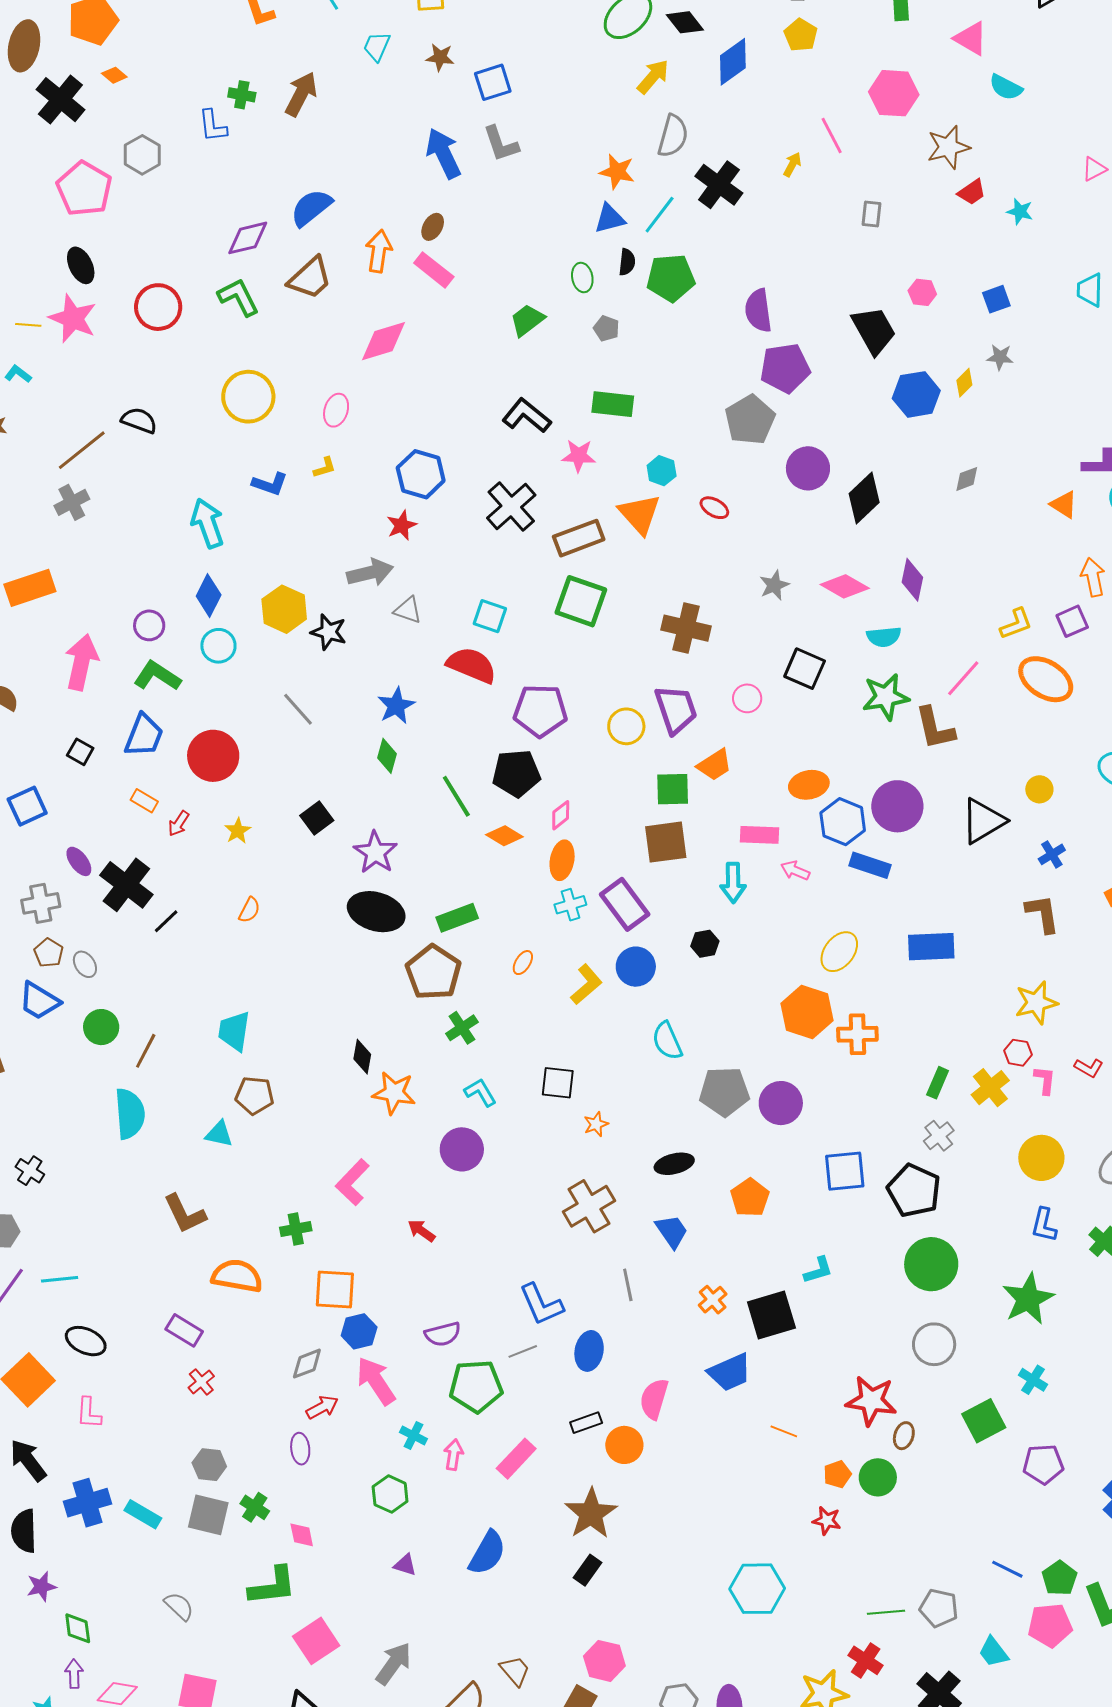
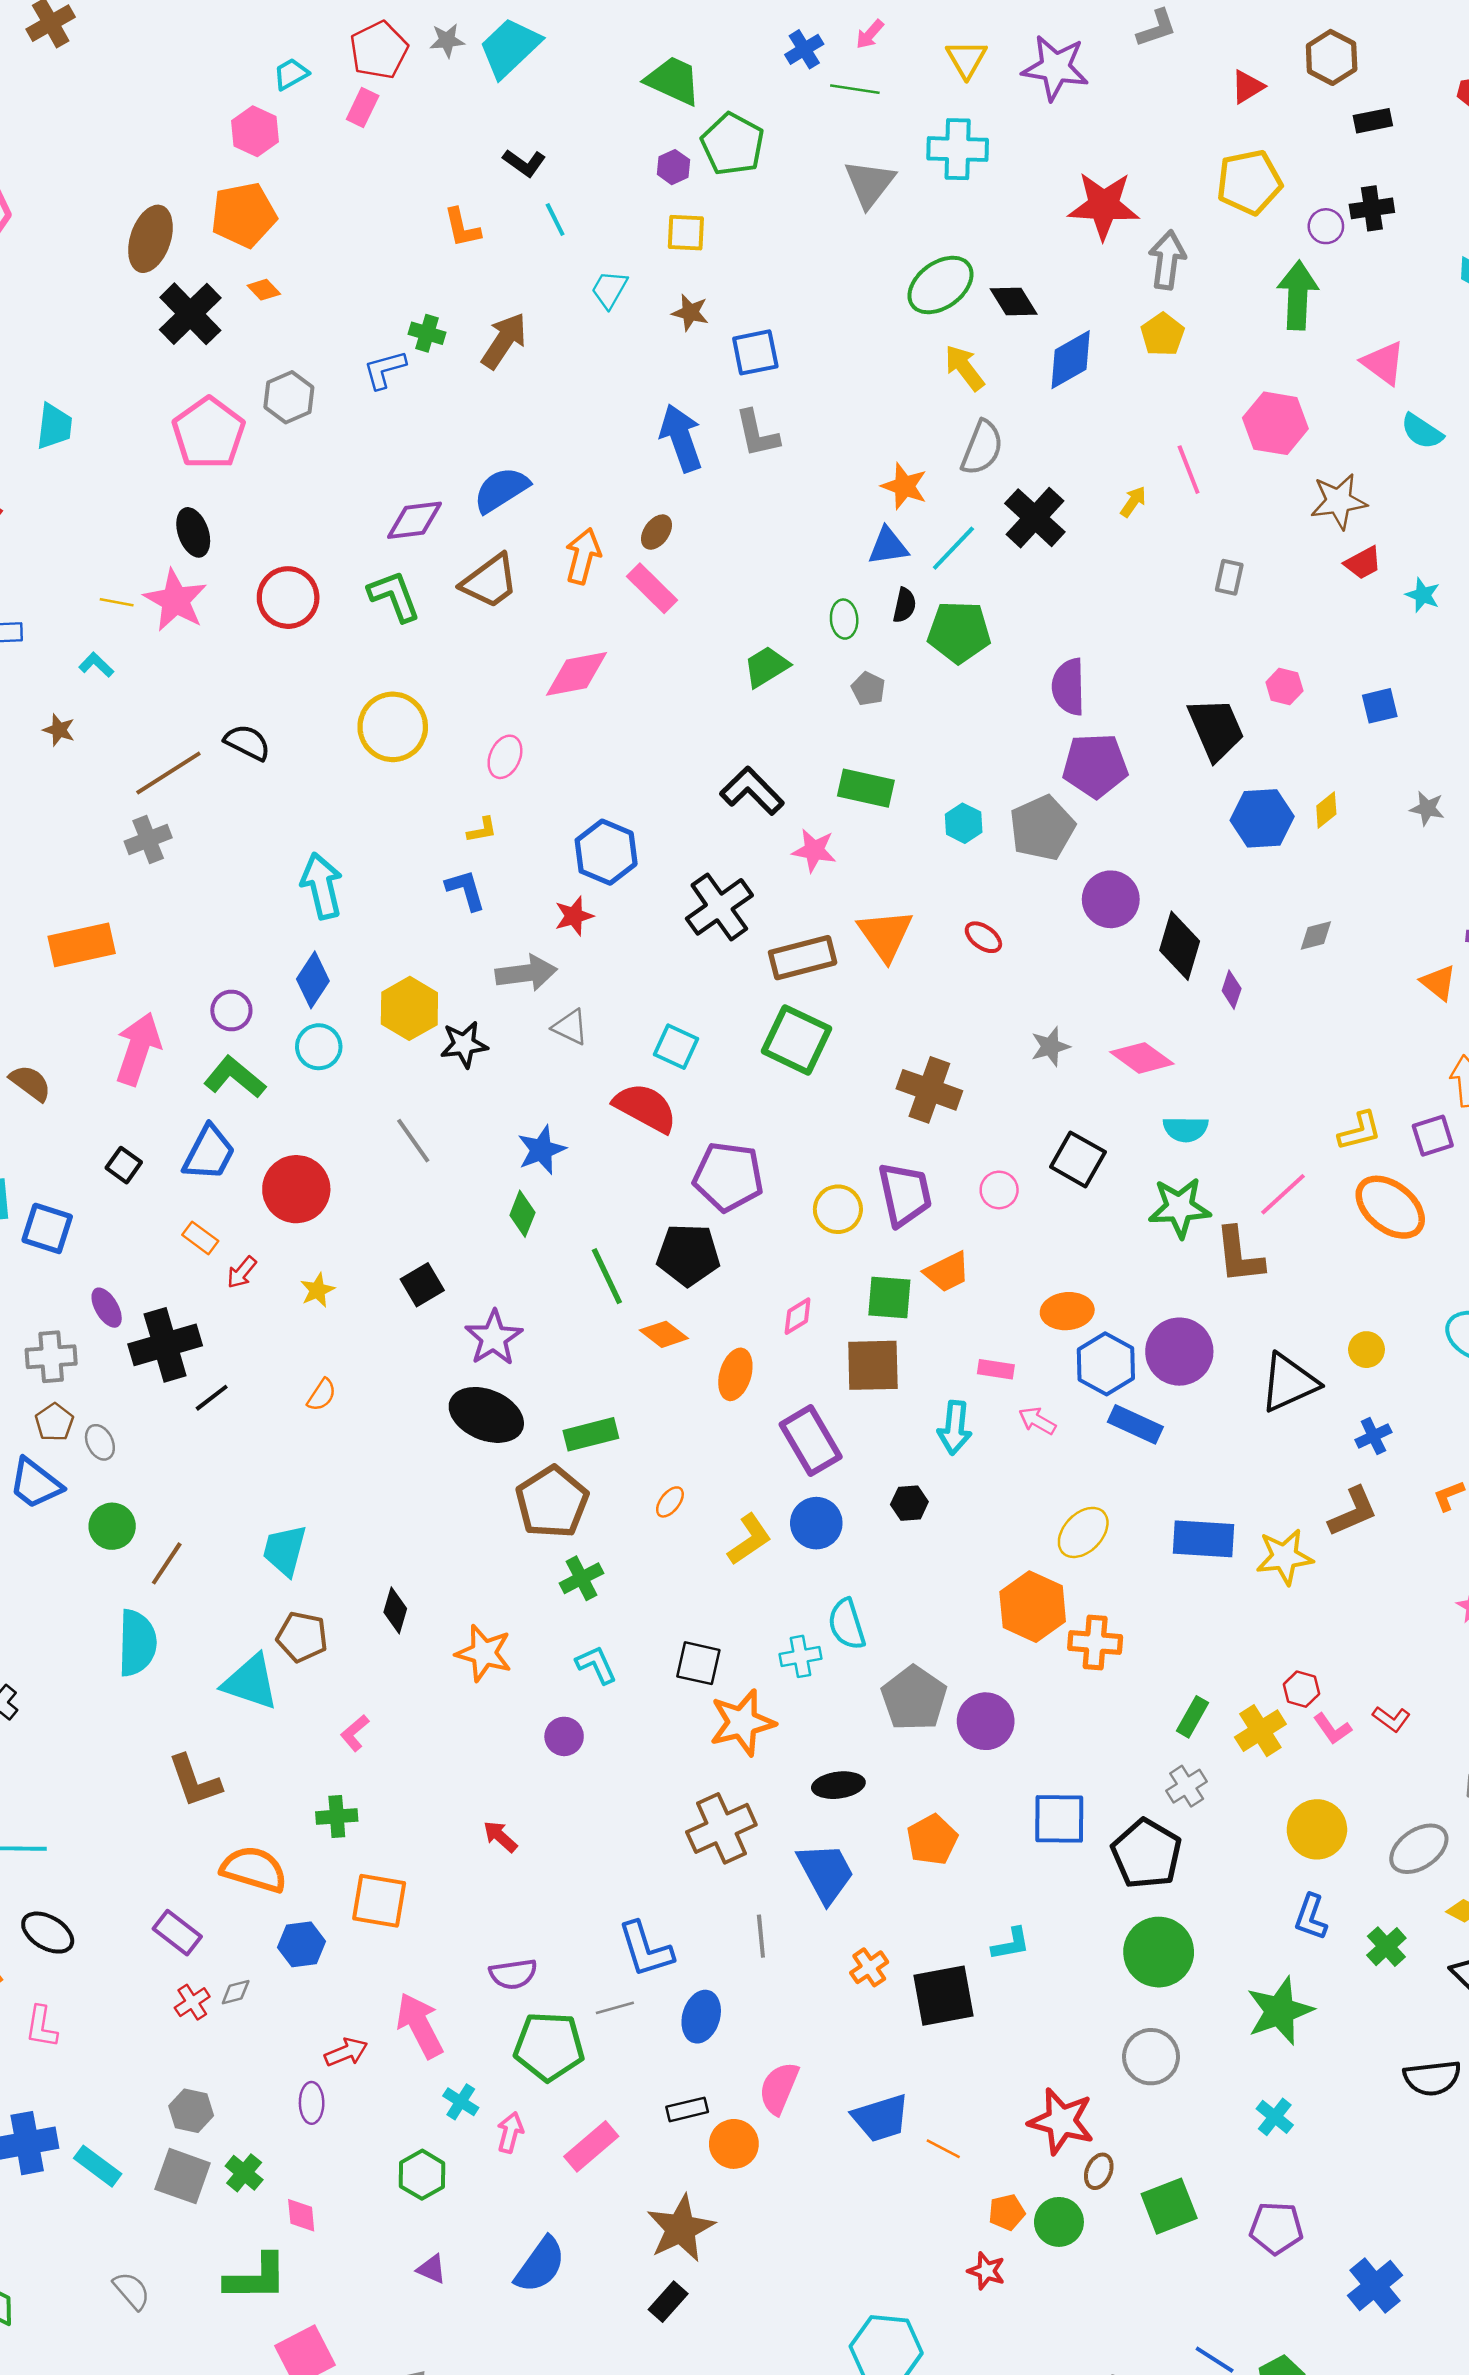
yellow arrow: (653, 77) -> (965, 368), turned -84
blue L-shape: (213, 126) -> (385, 369), turned 75
gray star: (1000, 357) -> (1427, 808), moved
cyan hexagon: (662, 471) -> (964, 823), moved
blue L-shape: (270, 484) -> (466, 890), moved, turned -132
black diamond: (864, 498) -> (1180, 946), turned -36
purple diamond: (912, 580) -> (1232, 990), moved, size x0.7
black star: (329, 632) -> (464, 1044), turned -30
blue square: (27, 806) -> (47, 1228), turned 36
pink diamond: (561, 815) -> (798, 1316), moved
pink rectangle: (760, 835) -> (996, 1369), size x0.7
black cross: (126, 885) -> (165, 1345), turned 30
cyan cross: (570, 905) -> (800, 1656), moved
brown L-shape: (1043, 914) -> (1353, 1512), turned 69
yellow star: (1036, 1003) -> (1284, 1557), moved
black diamond: (362, 1057) -> (395, 1610), moved
pink L-shape: (1045, 1080) -> (1332, 1729), turned 132
gray pentagon: (724, 1092) -> (914, 1698), turned 30
orange star: (596, 1124) -> (742, 1723), size x2.0
cyan triangle: (219, 1134) -> (251, 1682), size x1.6
purple circle: (462, 1149) -> (564, 1736), size x0.7
pink L-shape: (352, 1182) -> (355, 1733), moved, size x0.6
blue trapezoid: (672, 1231) -> (826, 1873), size x1.4
blue hexagon: (359, 1331) -> (301, 1944), moved
gray diamond: (307, 1364) -> (236, 1992), moved, size x0.7
blue trapezoid: (730, 1372) -> (881, 2118), moved
green square: (984, 1421) -> (1169, 2206), moved

